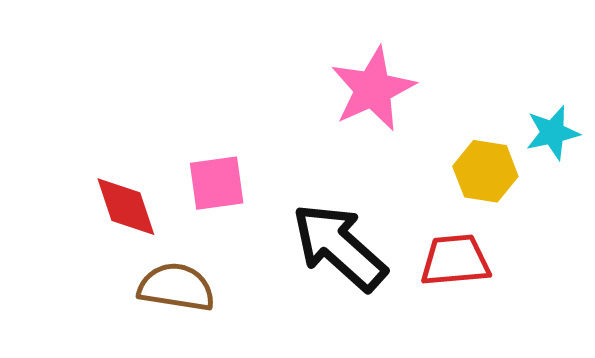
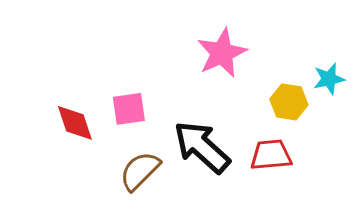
brown semicircle: (176, 287) -> (140, 171), moved, turned -54

